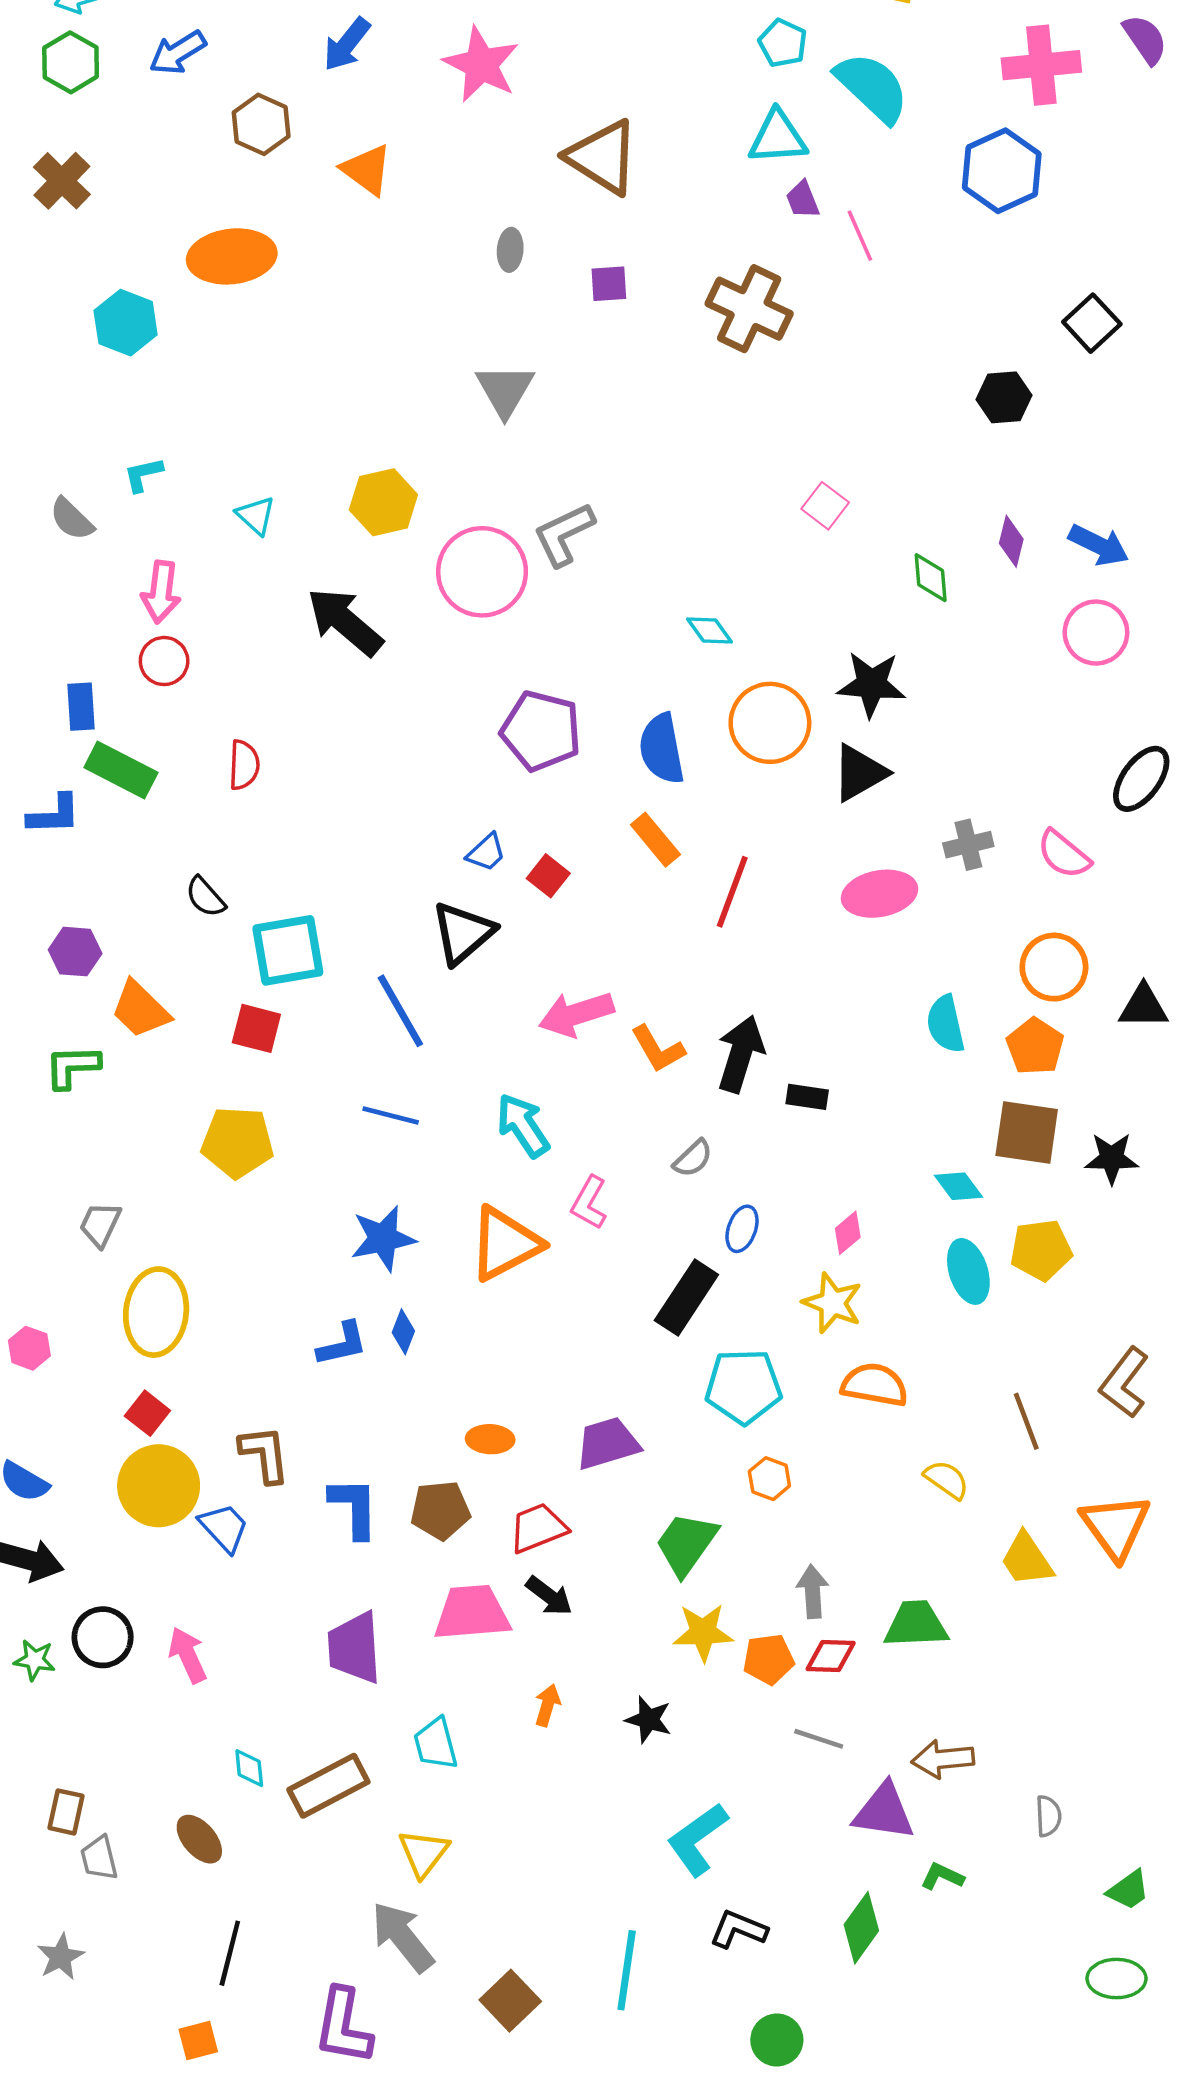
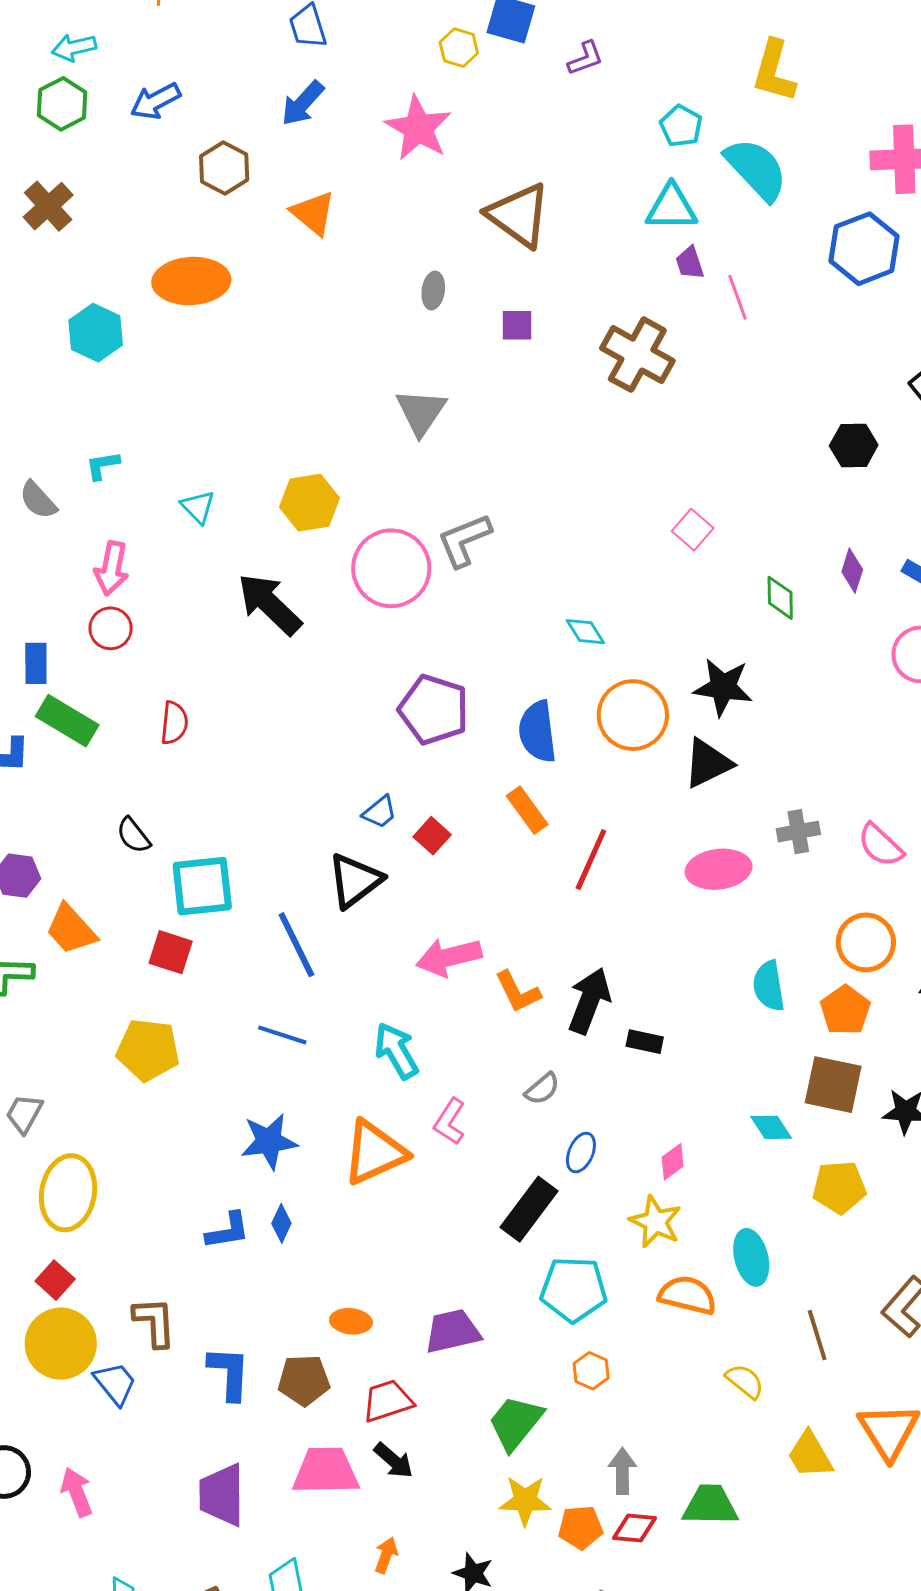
cyan ellipse: (968, 1271) -> (751, 1257), moved

